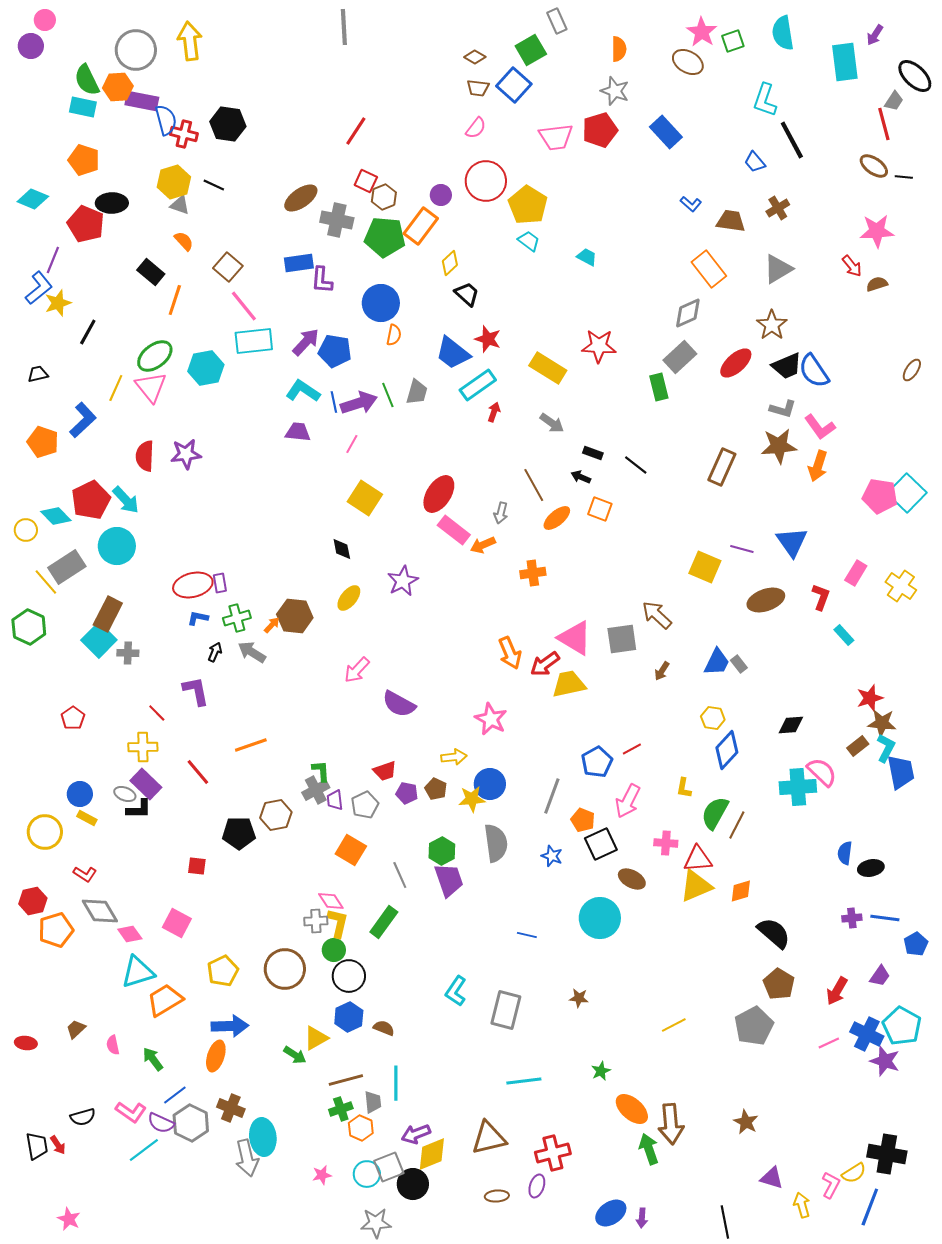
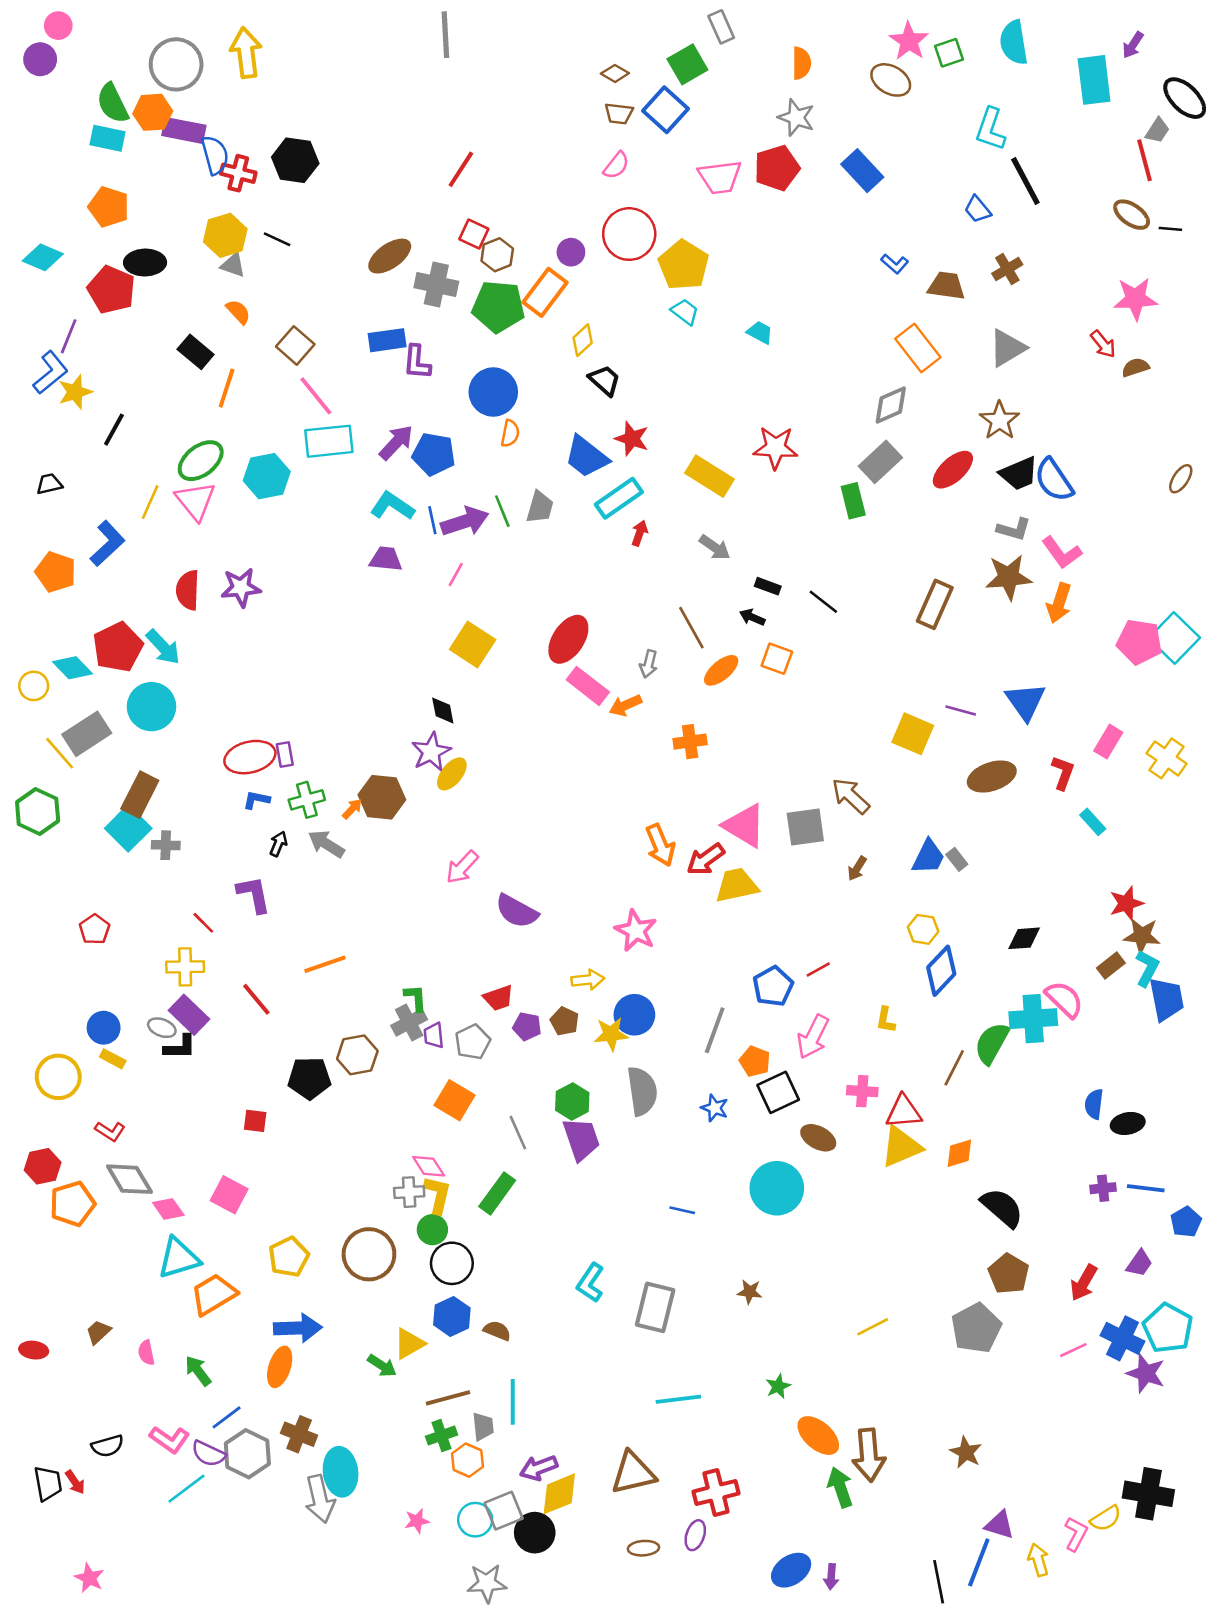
purple star: (403, 581) -> (431, 752), moved
green semicircle: (715, 813) -> (992, 1043), moved
blue line: (870, 1207) -> (979, 1562), moved

